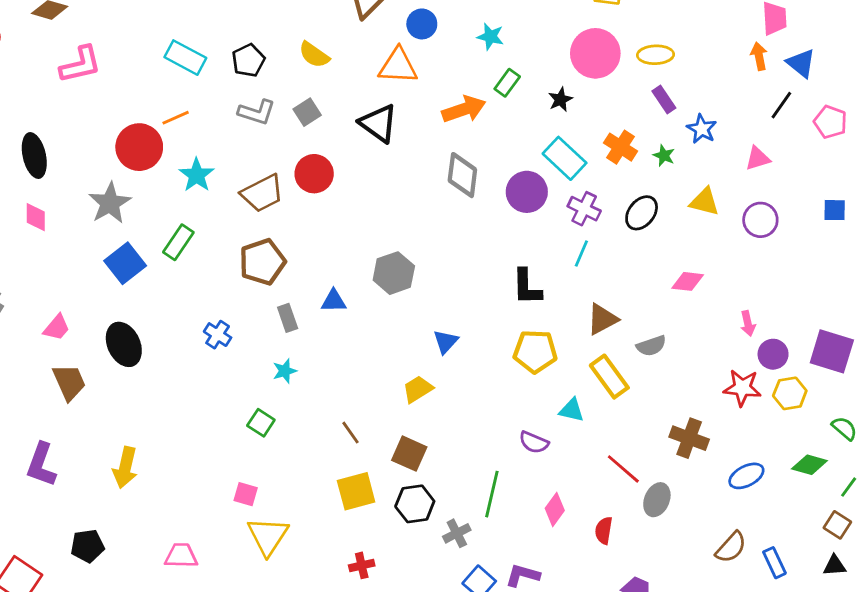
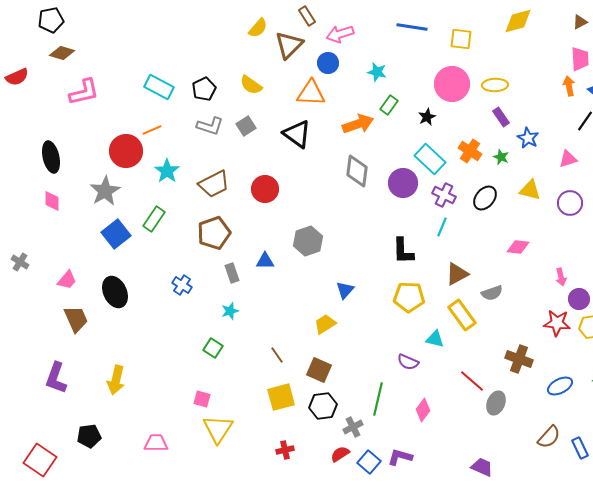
red circle: (314, 174) -> (265, 189), moved
red semicircle: (604, 530) -> (340, 454), moved, turned 48

